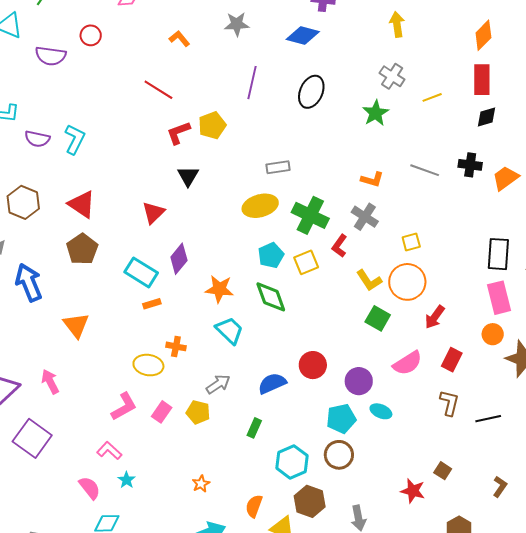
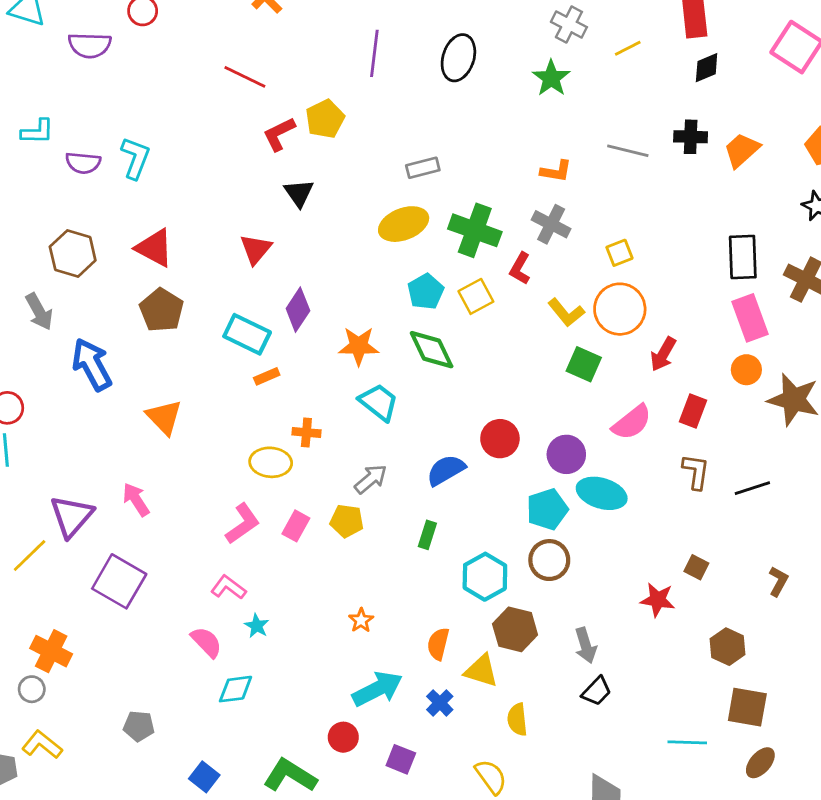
cyan ellipse: (381, 411) -> (602, 493), size x1.6

